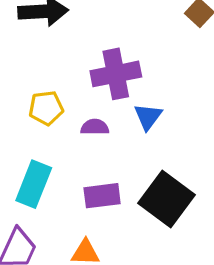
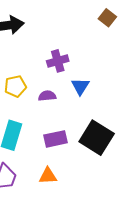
purple cross: (116, 74) -> (58, 61), size x0.7

